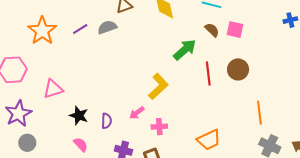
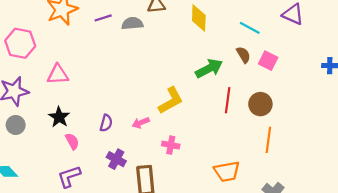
orange line: (259, 113) -> (268, 140), moved
black star: (79, 116) -> (59, 117), moved
pink cross: (159, 127) -> (171, 145), moved
orange trapezoid: (209, 140) -> (227, 171), moved

